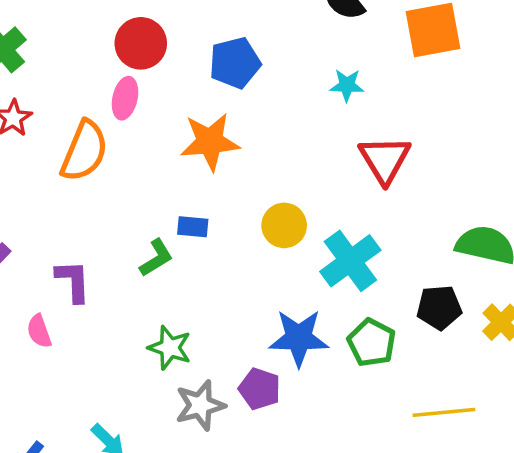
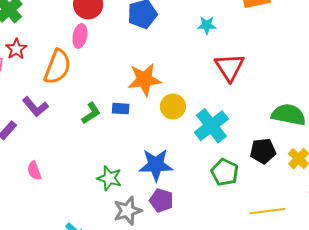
orange star: (210, 142) -> (144, 80), moved
green L-shape: (156, 258) -> (91, 113), moved
purple L-shape: (73, 281) -> (35, 107), moved, turned 144
blue star: (299, 338) -> (156, 165), moved

